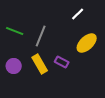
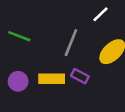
gray line: (41, 36) -> (71, 43), moved
yellow rectangle: (40, 64) -> (52, 79), turned -60

